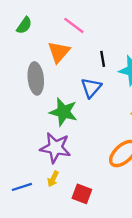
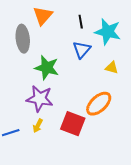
blue triangle: (91, 88) -> (82, 50), moved
red square: (82, 194) -> (73, 124), moved, size x1.4

